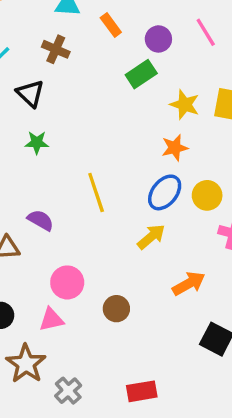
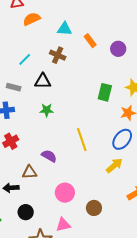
green rectangle: (141, 74) -> (105, 92), moved, turned -42
black triangle: (30, 94) -> (43, 81), turned -42
pink triangle: (51, 320) -> (63, 225), moved

